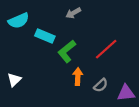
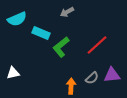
orange arrow: (78, 76) -> (71, 86), moved
white triangle: (14, 80) -> (13, 73), turned 32
purple triangle: (126, 93) -> (112, 75), moved

